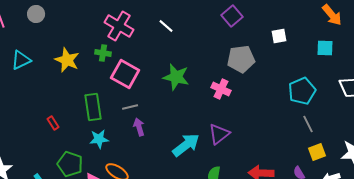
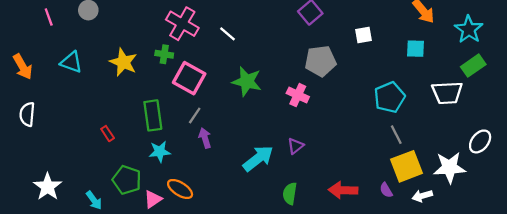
white line: (166, 26) -> (228, 34), moved
cyan triangle: (21, 60) -> (71, 62), turned 45
gray line: (130, 107) -> (195, 115), turned -42
purple triangle: (219, 134) -> (296, 146), size x0.7
yellow square: (317, 152) -> (406, 166), size x1.6

